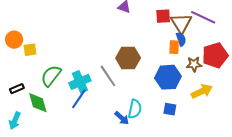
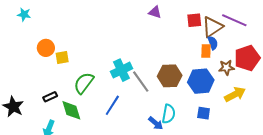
brown triangle: (181, 23) -> (212, 27), turned 30
brown hexagon: (128, 58) -> (170, 76), moved
cyan cross: (80, 82) -> (121, 70), moved

